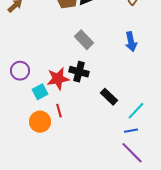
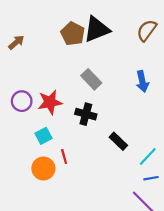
purple circle: (20, 71) -> (22, 101), moved
red star: (58, 79) -> (50, 102), moved
blue line: (131, 131) -> (151, 178), moved

